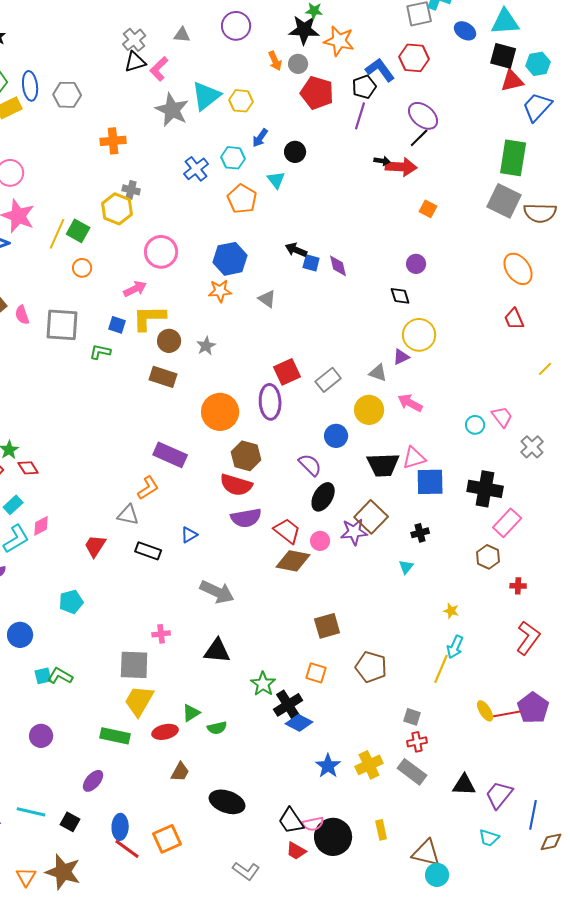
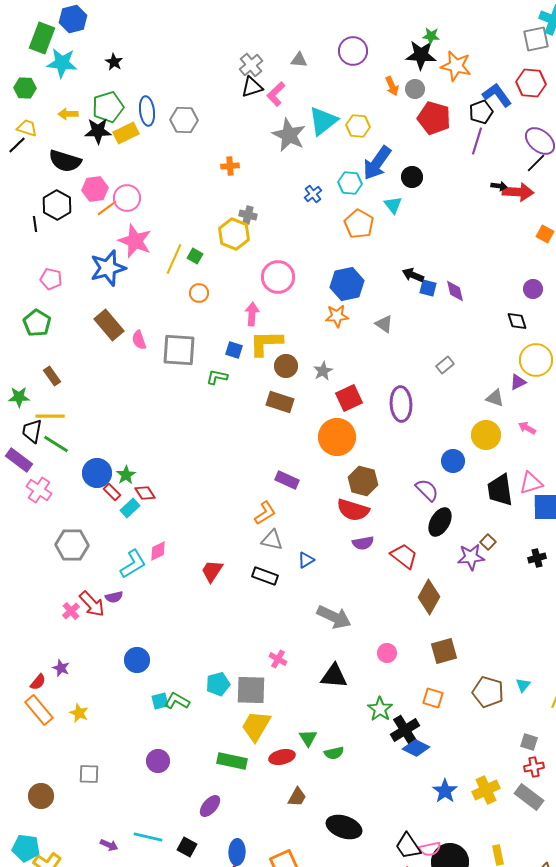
blue arrow: (260, 138) -> (377, 163), size x1.8
orange cross: (113, 141) -> (230, 166), size x0.7
blue cross: (196, 169) -> (313, 194), size x0.7
green square: (78, 231) -> (195, 256), size x0.7
pink arrow: (135, 289) -> (252, 314), turned -60
red square: (287, 372) -> (349, 398), moved
gray rectangle: (328, 380) -> (445, 365), moved, size x0.7
purple ellipse: (270, 402) -> (401, 404), moved
pink arrow: (410, 403) -> (527, 428), size x0.7
purple rectangle: (170, 455) -> (287, 480), size x0.7
black trapezoid: (383, 465) -> (500, 490), turned 84
cyan rectangle: (13, 505) -> (130, 508), moved
gray triangle: (128, 515) -> (272, 540), moved
brown square: (371, 517) -> (488, 542), size x0.5
purple semicircle: (246, 518) -> (363, 543), size x0.7
pink circle: (320, 541) -> (387, 653), moved
brown diamond: (293, 561) -> (429, 597), moved, turned -72
cyan triangle: (406, 567) -> (523, 685), moved
cyan pentagon: (71, 602) -> (218, 684), moved
pink cross: (161, 634) -> (278, 659), turned 36
green triangle: (191, 713) -> (308, 738), turned -30

